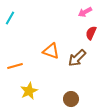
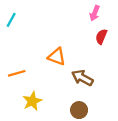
pink arrow: (85, 12) -> (95, 13), turned -40
brown arrow: (77, 58) -> (82, 78), moved, turned 72

